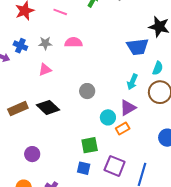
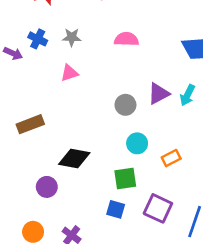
pink semicircle: (73, 42) -> (126, 39), moved
black diamond: (48, 107) -> (74, 159), moved, turned -35
purple triangle: (128, 108) -> (159, 94), moved
cyan circle: (108, 117) -> (137, 143), moved

